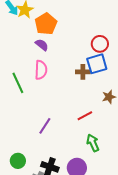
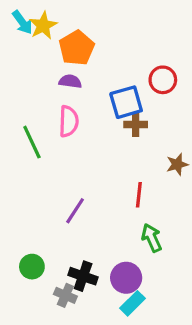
purple semicircle: (42, 45) -> (70, 81), turned -32
blue square: (97, 64) -> (126, 102), moved
red line: (85, 116) -> (139, 195), turned -56

